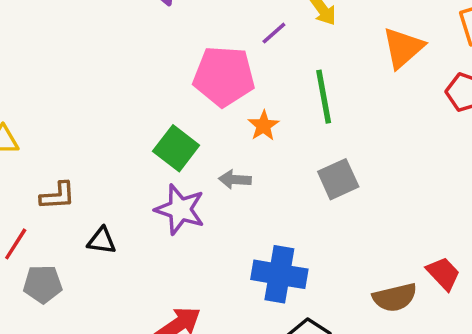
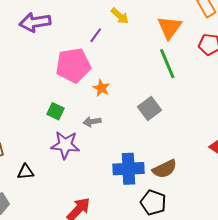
green line: (324, 97) -> (167, 64), moved
green square: (176, 148) -> (56, 111), size x0.7
brown semicircle: (395, 297) -> (165, 169), moved

